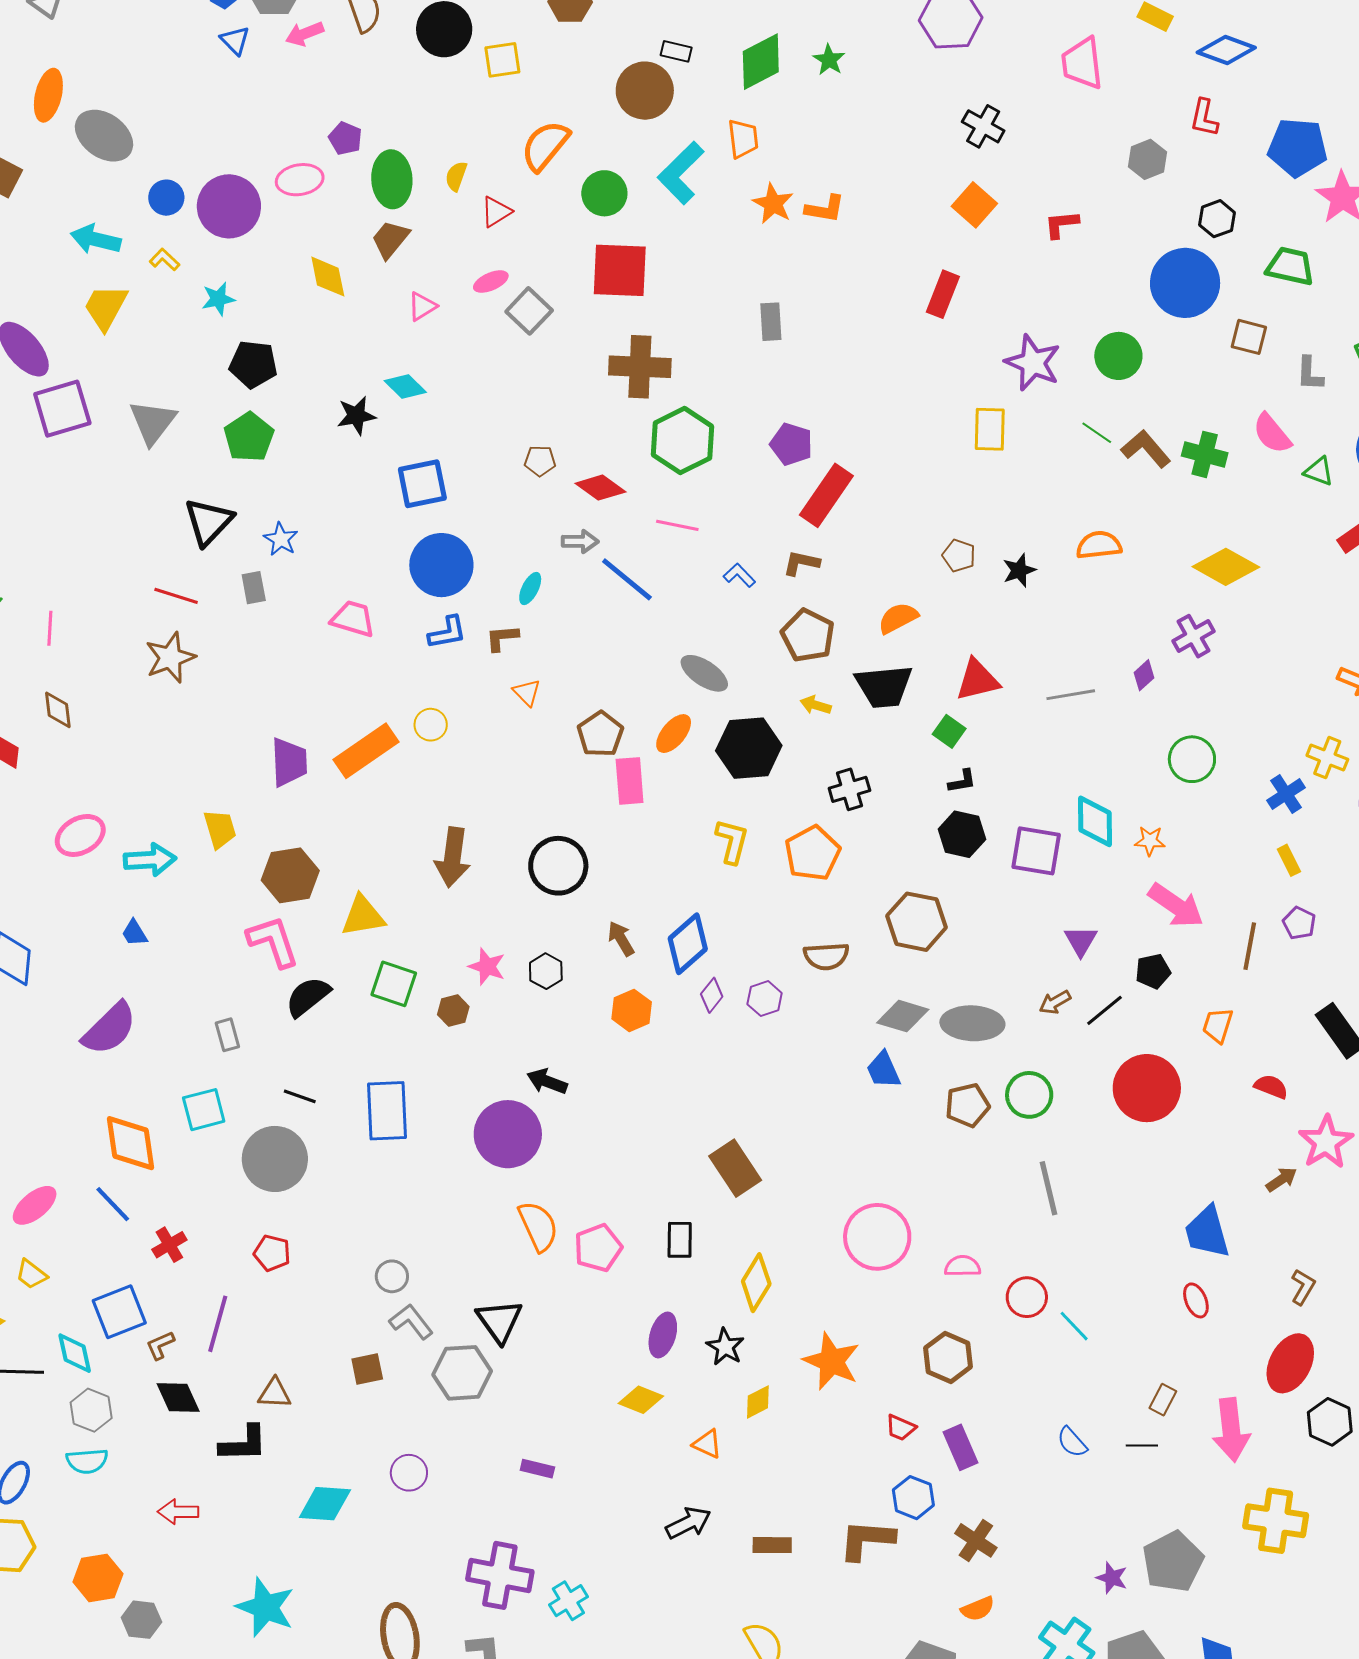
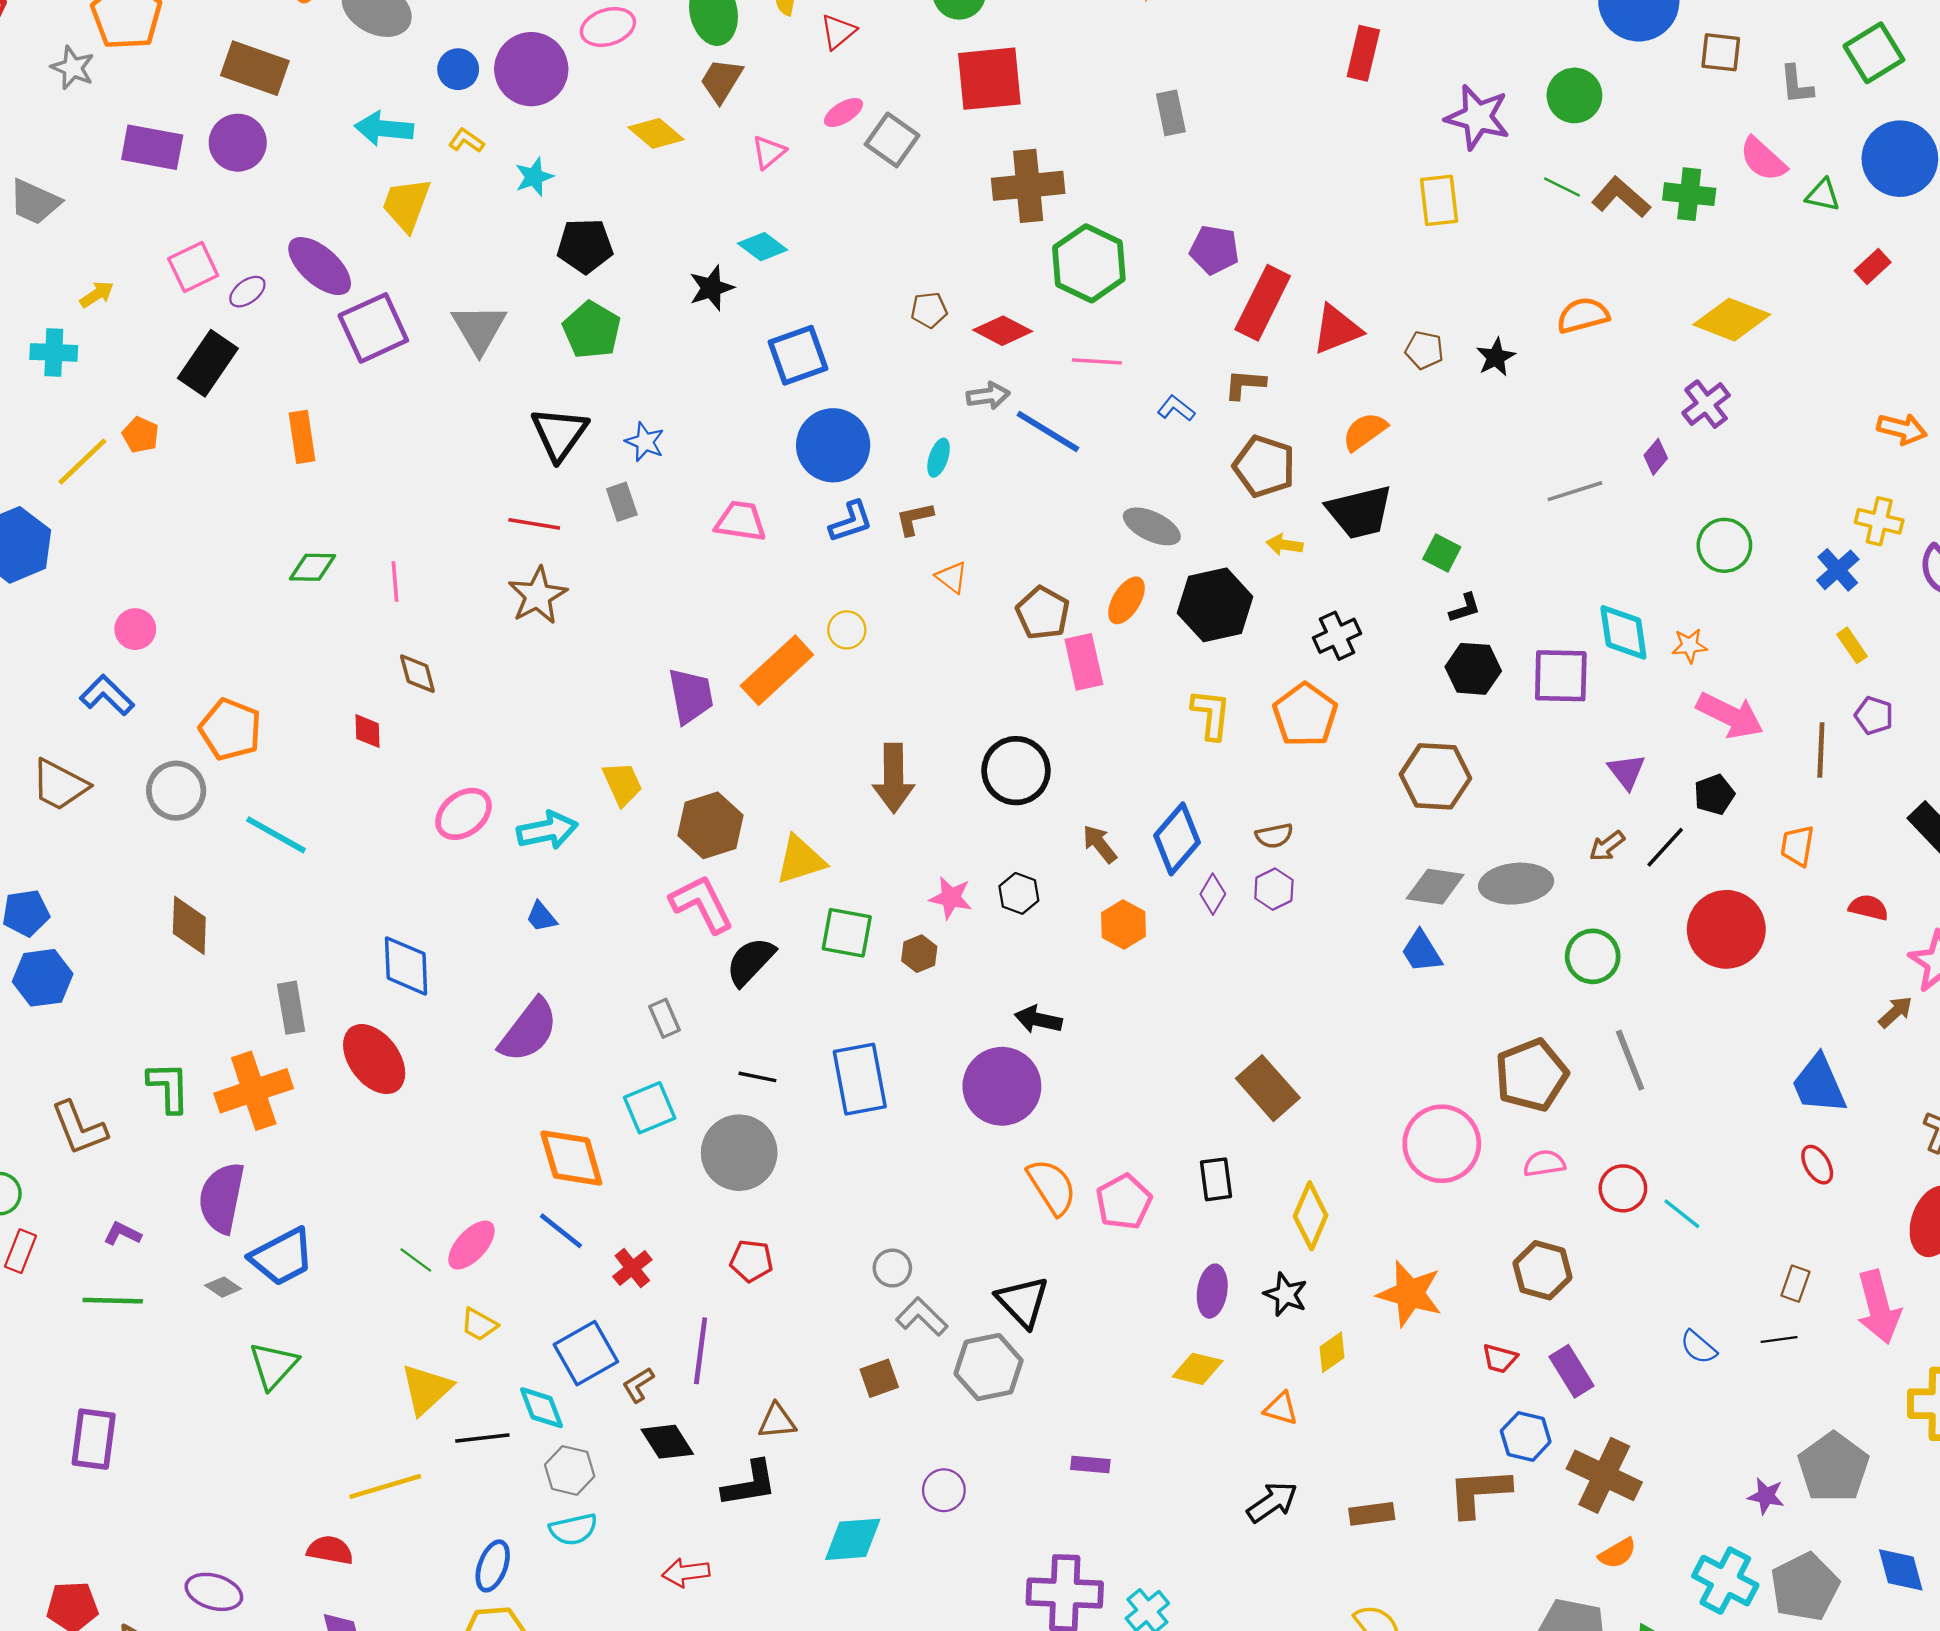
yellow diamond: (328, 277) -> (656, 133), turned -30
red triangle: (977, 680) -> (1337, 329), moved
brown semicircle: (826, 956) -> (1274, 836), moved, size x0.7
brown pentagon: (967, 1105) -> (1531, 1075), moved, size x1.4
brown cross: (976, 1540) -> (1604, 1475), size x1.5

